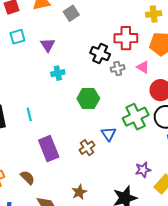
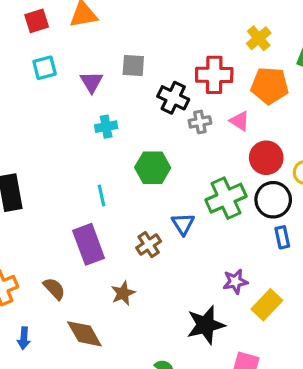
gray square: (71, 13) -> (133, 66), moved, turned 35
yellow cross: (154, 14) -> (259, 38), turned -35
cyan line: (29, 114) -> (102, 196), moved
brown star: (79, 192) -> (123, 293), moved

